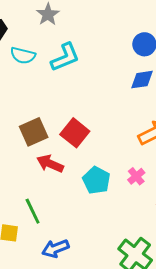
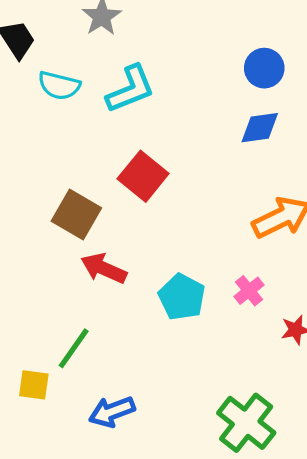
brown square: (34, 132) -> (76, 215), turned -36
red square: (75, 133) -> (143, 176), moved
green line: (33, 211) -> (74, 348), turned 60

